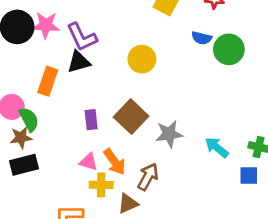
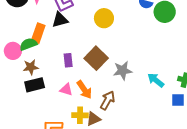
green semicircle: (29, 119) -> (28, 44), moved, turned -84
brown star: (21, 138) -> (31, 67), moved
black rectangle: (24, 165) -> (35, 85), moved
yellow cross: (101, 185) -> (80, 115), moved

